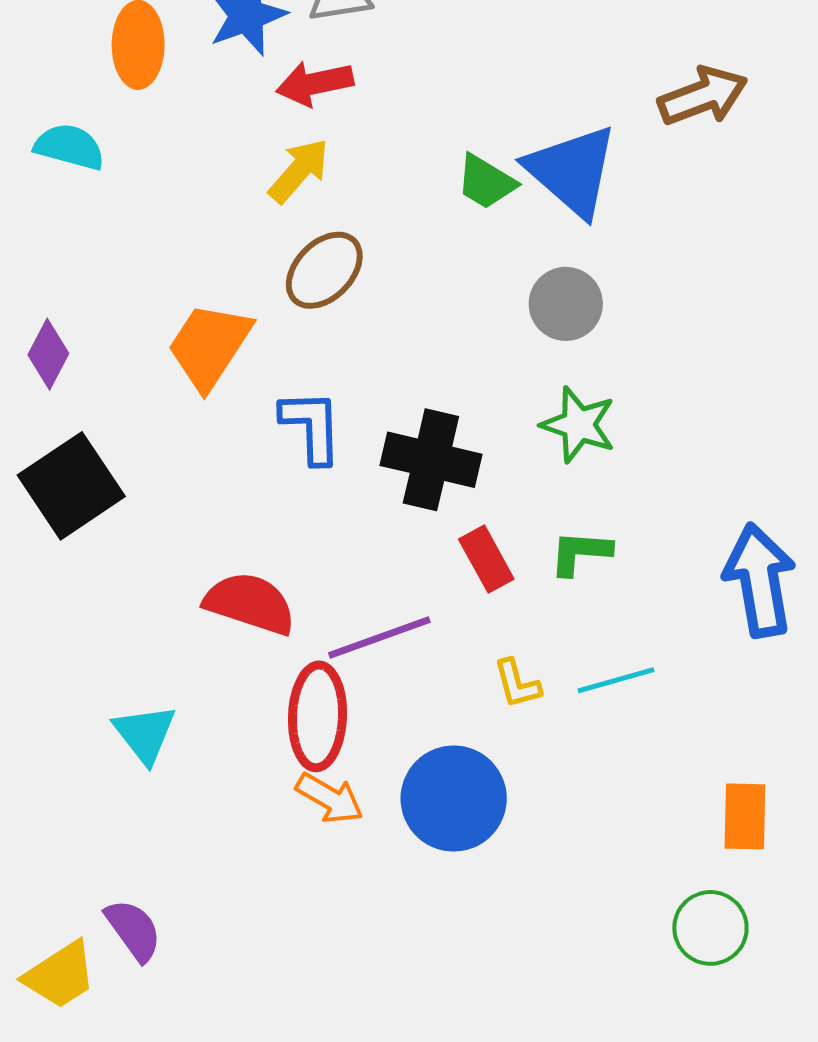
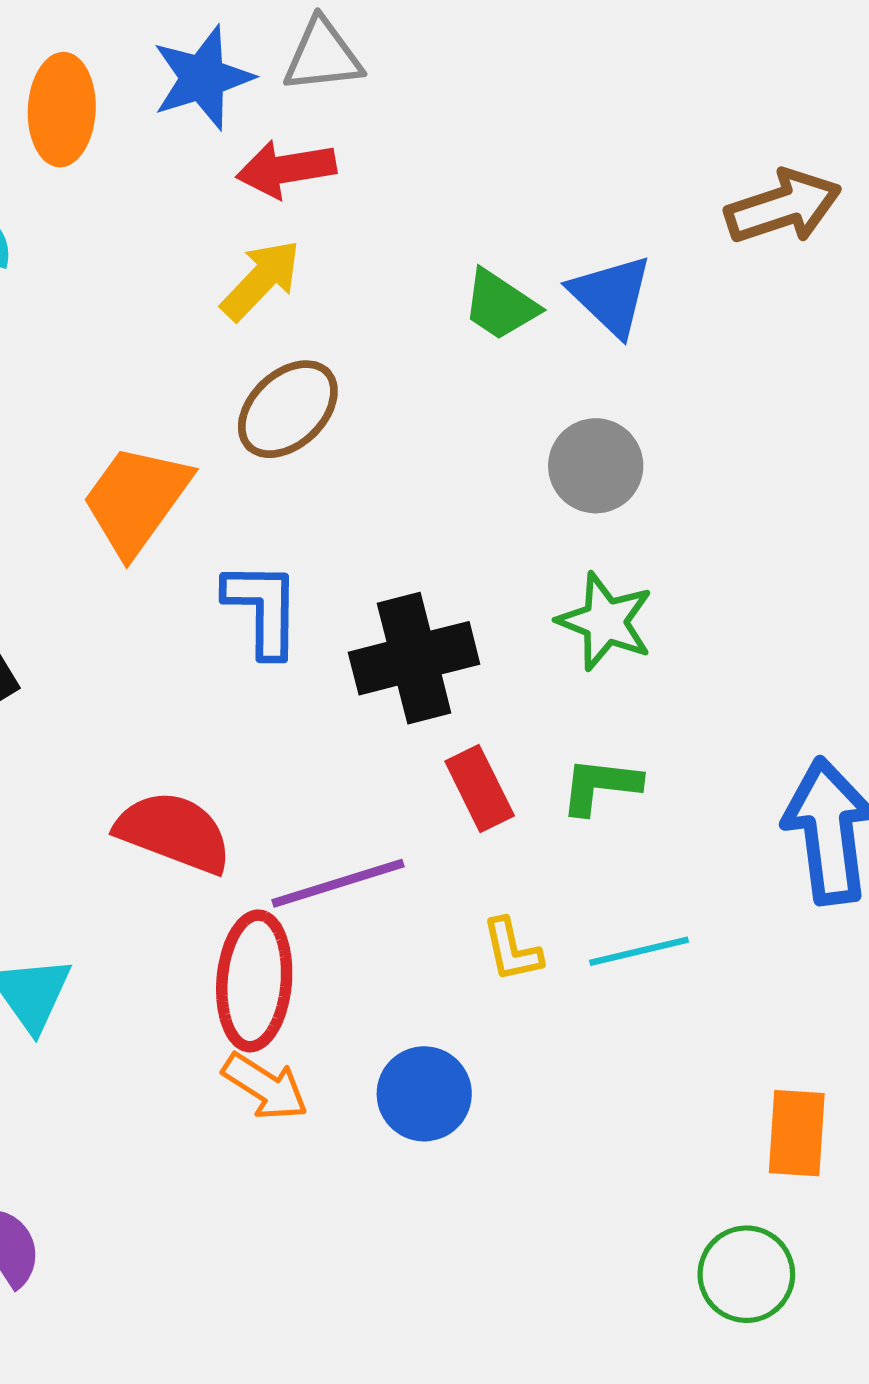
blue triangle: (572, 171) -> (611, 295), size x0.7
black cross: (431, 460) -> (414, 658), turned -30
blue circle: (454, 799) -> (424, 1094), size x0.7

